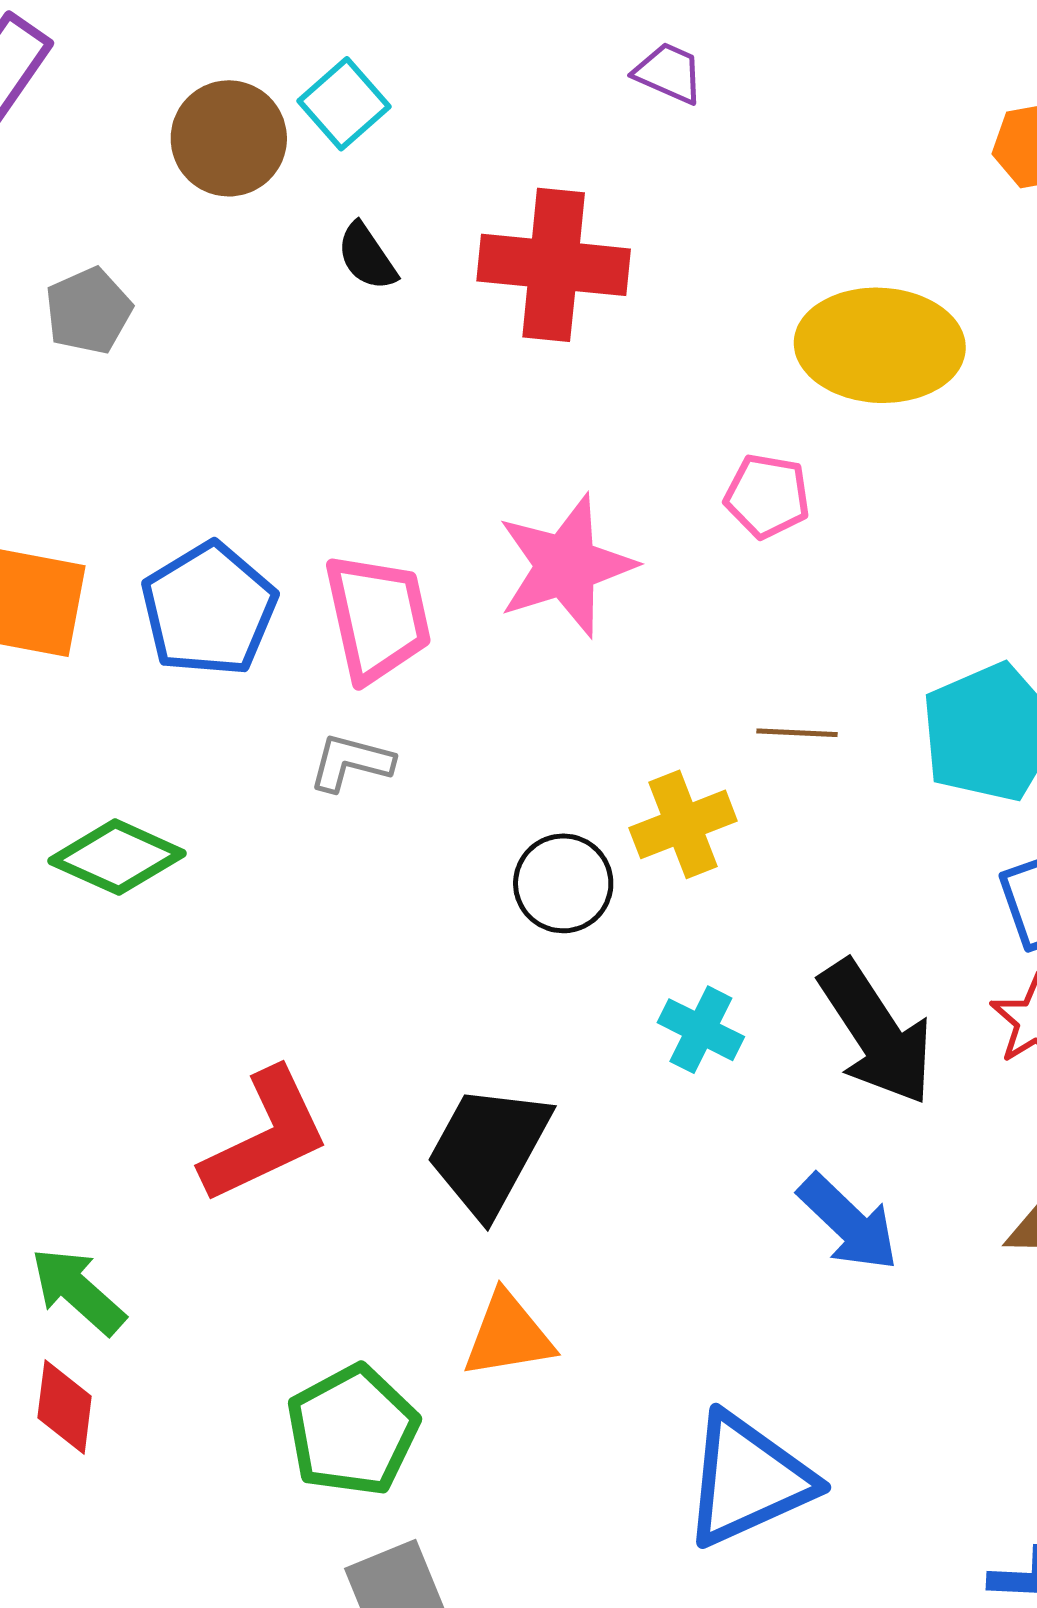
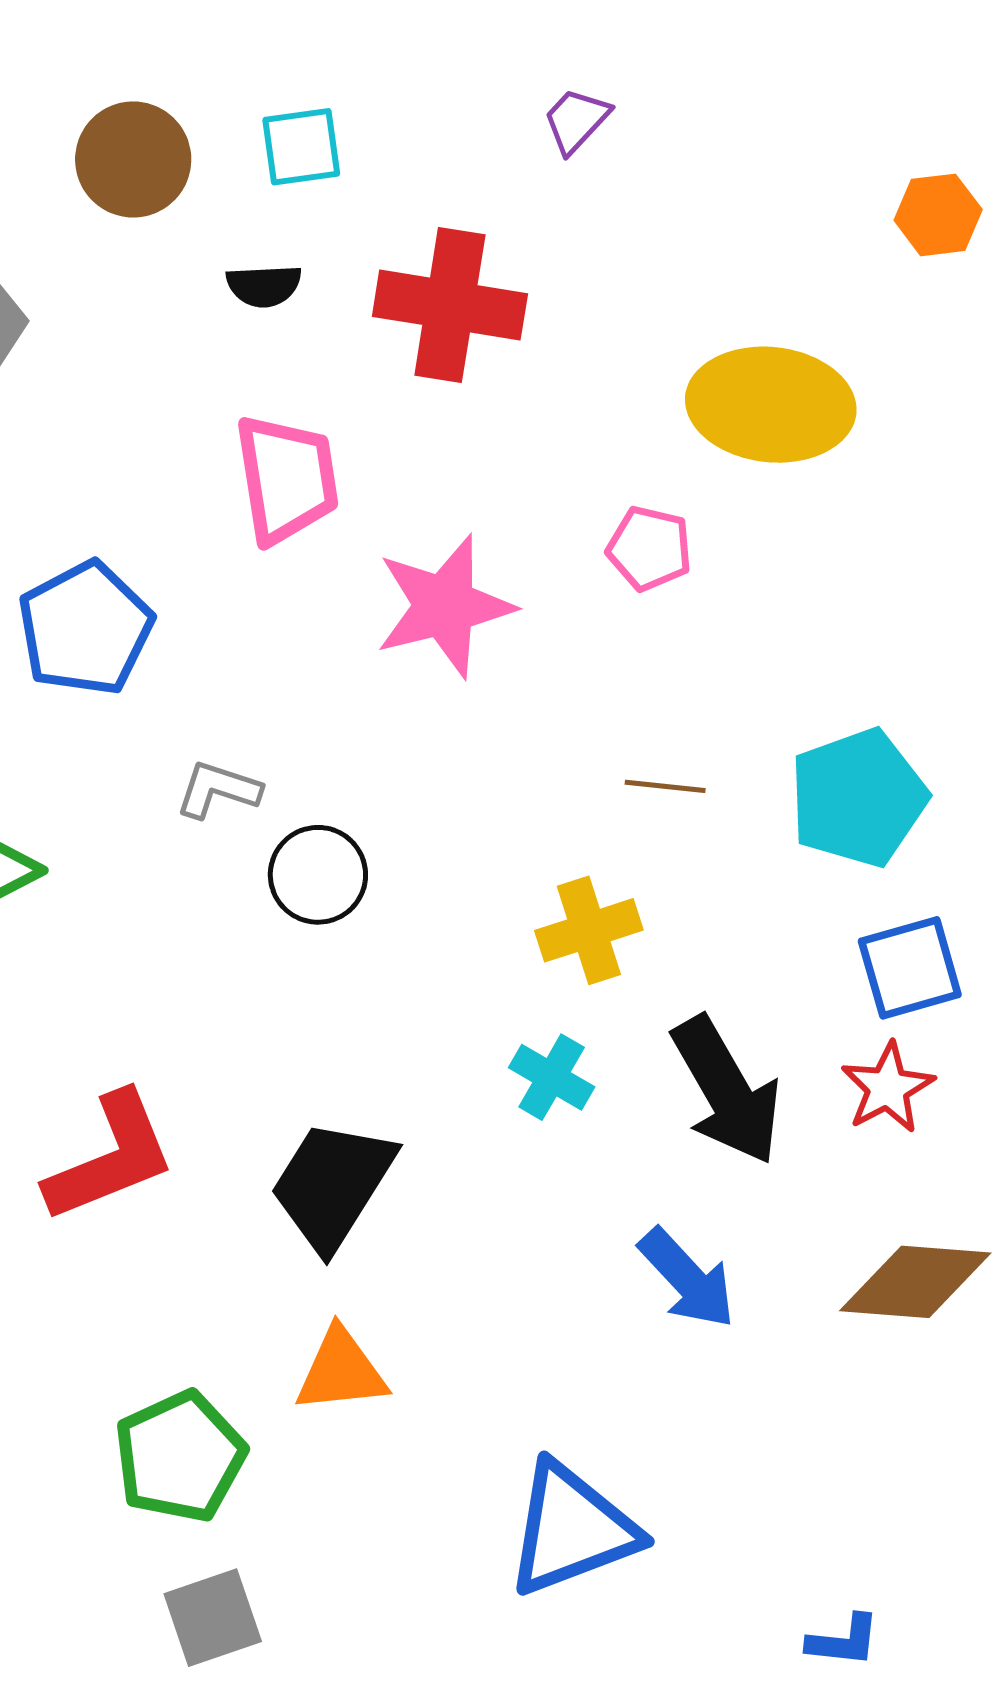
purple trapezoid: (669, 73) -> (576, 120), turned -74
cyan square: (344, 104) -> (301, 147), moved, turned 30
black semicircle: (367, 257) -> (264, 286), turned -62
pink trapezoid: (378, 618) -> (287, 479), moved
yellow cross: (683, 824) -> (589, 930), moved
black circle: (563, 883) -> (318, 875), moved

